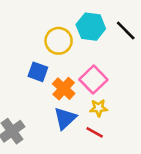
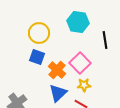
black line: (126, 30) -> (105, 40), moved, turned 36
yellow circle: (59, 41) -> (39, 33), moved

